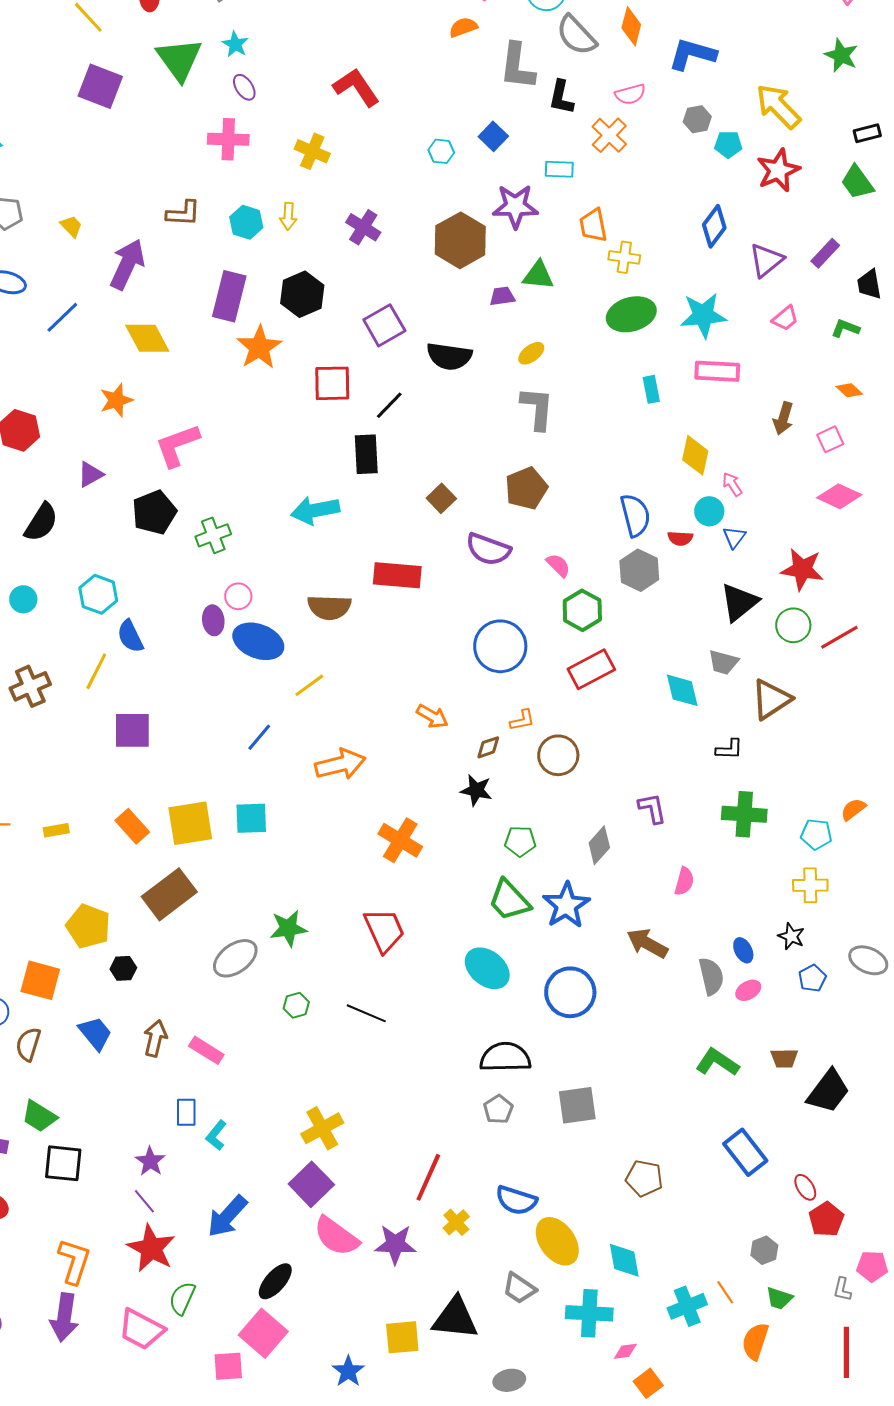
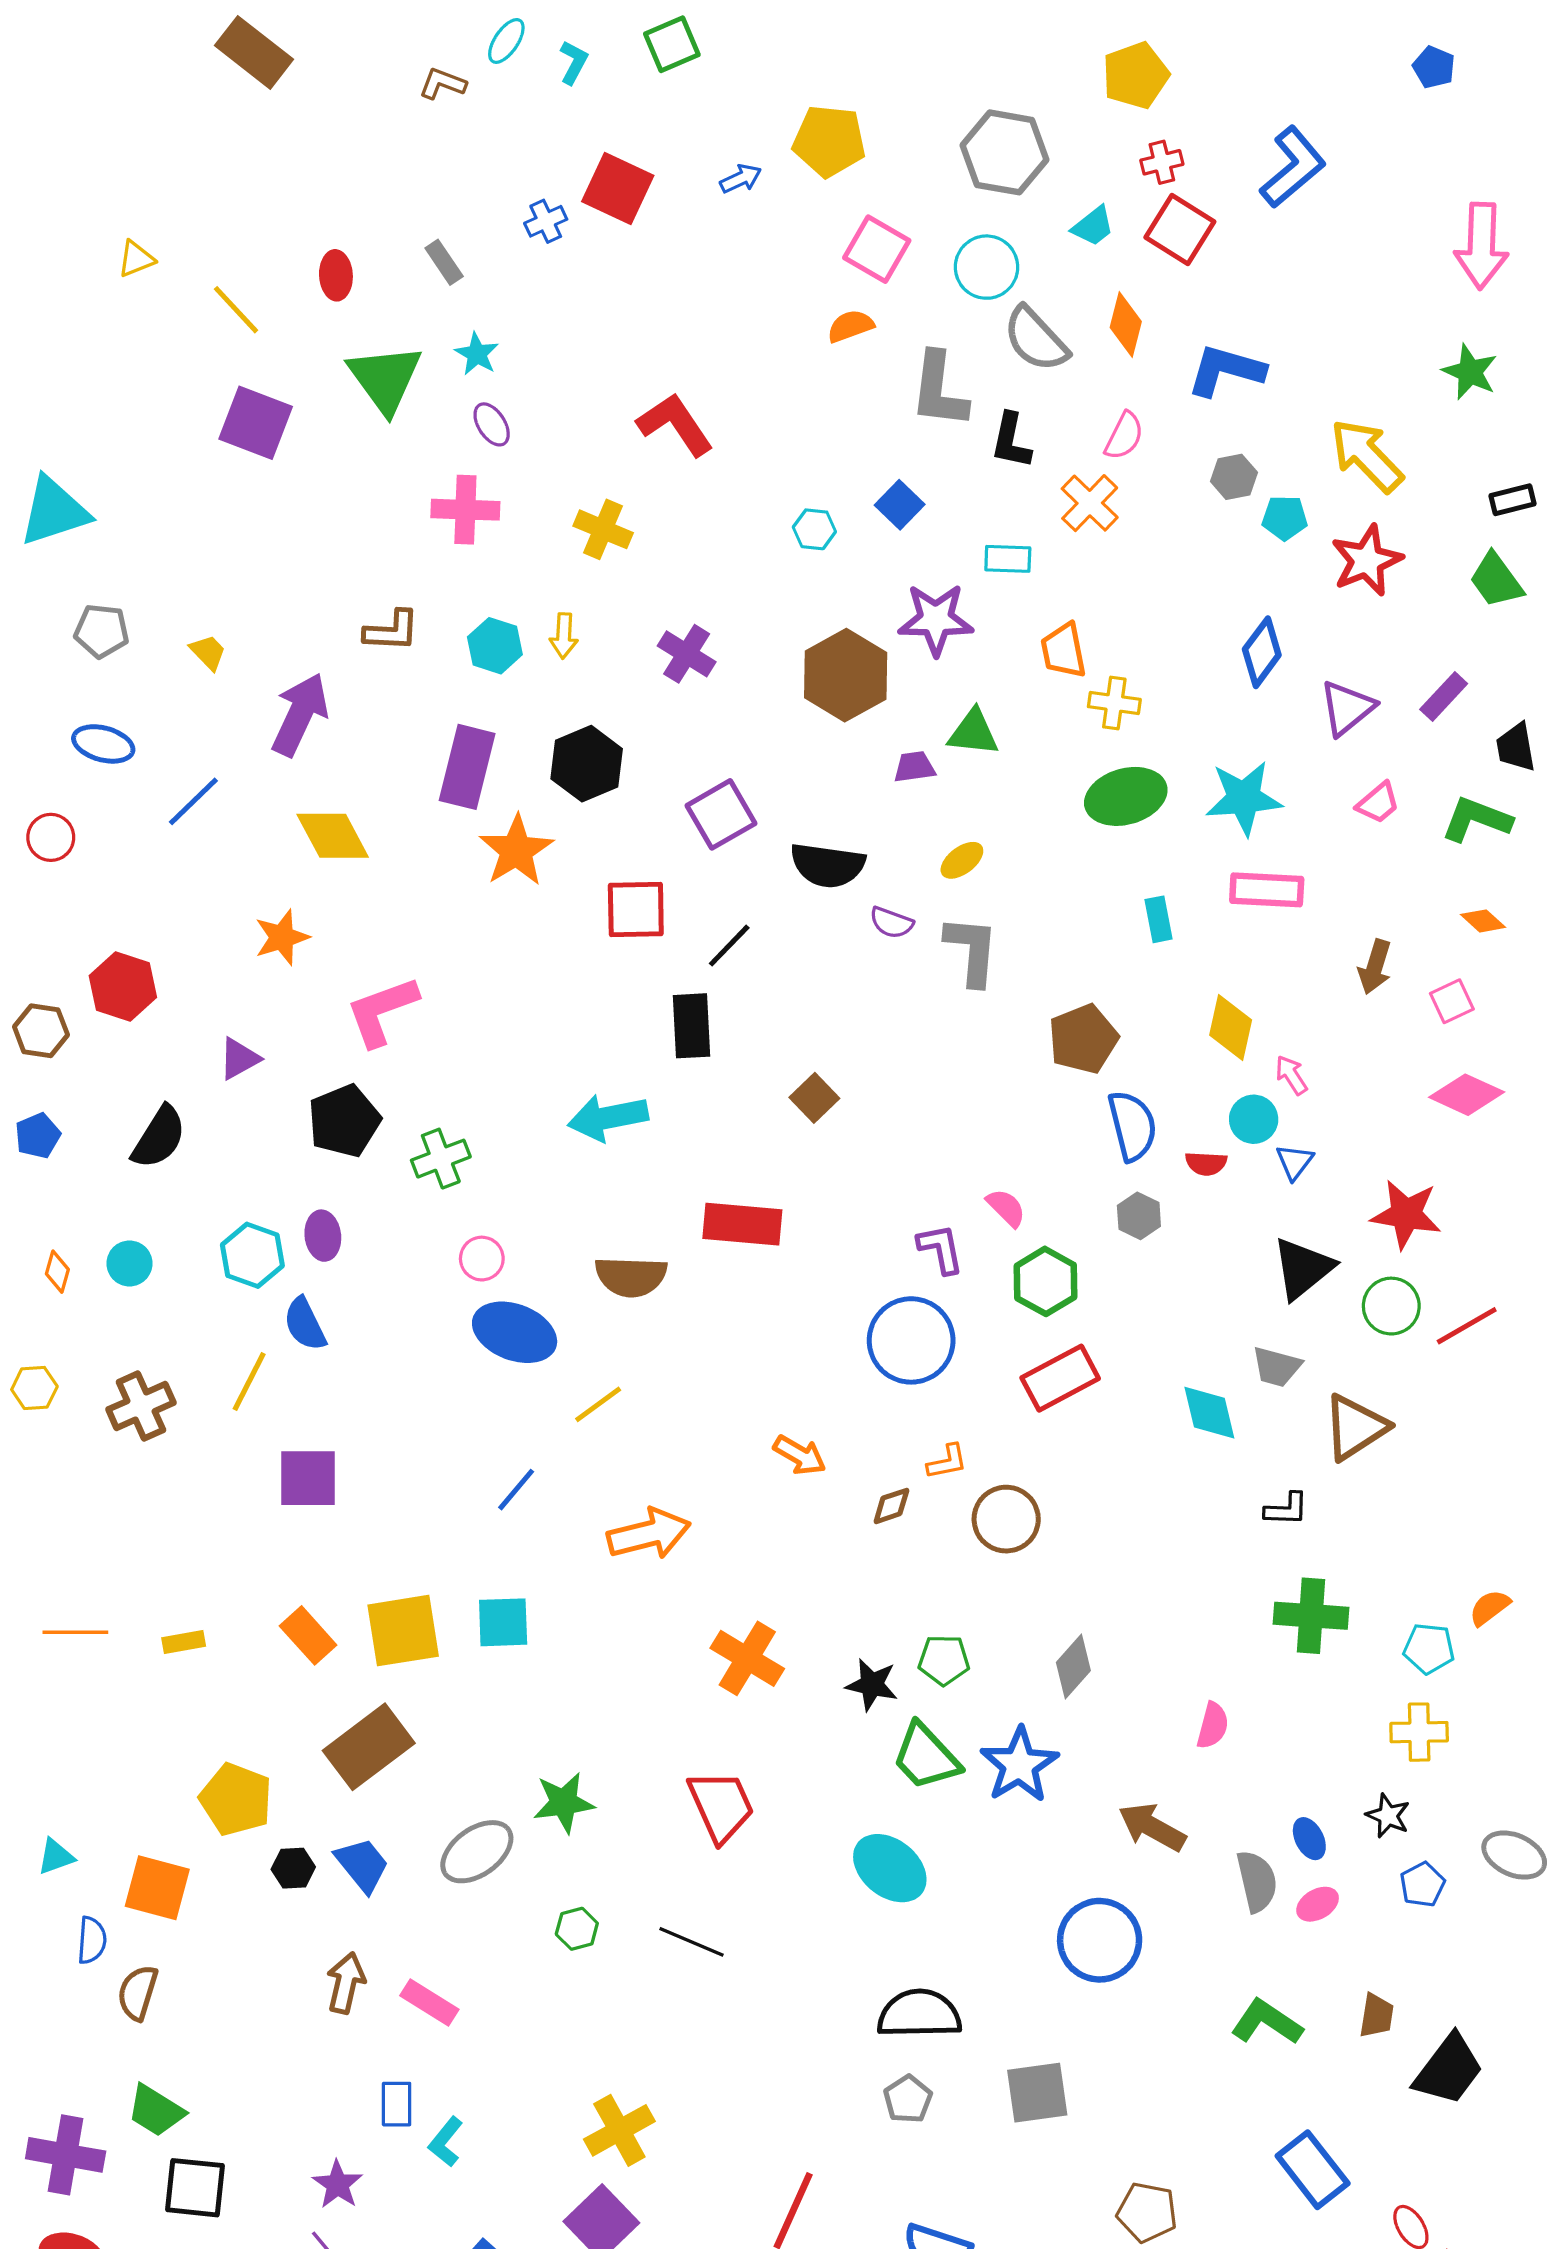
pink semicircle: (630, 94) -> (1124, 436), turned -48
green L-shape: (845, 328) -> (1476, 819), size x1.5
brown pentagon: (526, 488) -> (1083, 1039), moved
purple semicircle: (488, 549) -> (891, 923), moved, size x0.6
gray hexagon: (639, 570) -> (1139, 1216), size x0.7
purple ellipse: (213, 620) -> (323, 1236), moved
black star: (476, 790) -> (872, 1685), moved
purple L-shape: (652, 808) -> (941, 1249), moved
blue circle: (570, 992) -> (1100, 1940), moved
blue trapezoid: (95, 1033) -> (362, 1865), moved
brown trapezoid: (784, 1058) -> (1377, 2016), turned -80

